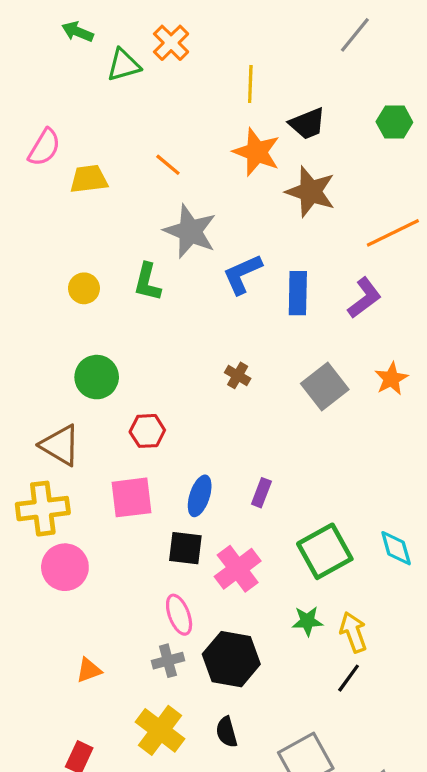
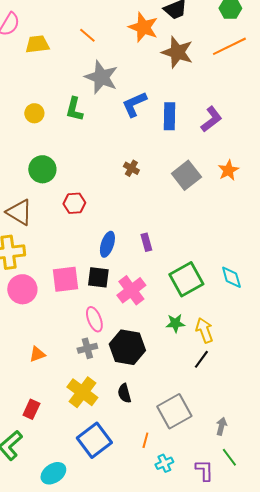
orange line: (393, 233) -> (229, 46), moved
purple rectangle: (261, 493) -> (146, 242), turned -36
pink square: (131, 497) -> (65, 279), moved

